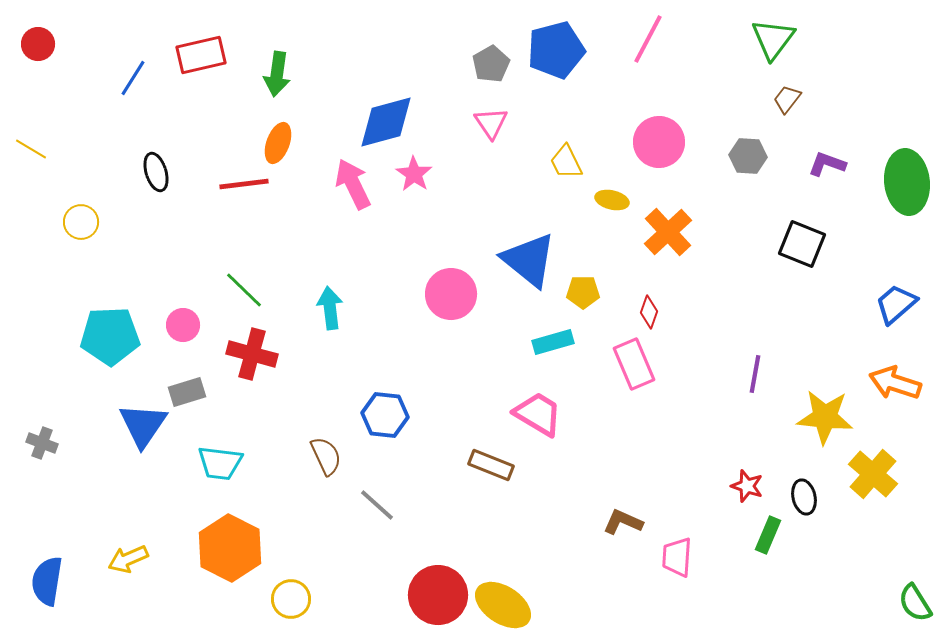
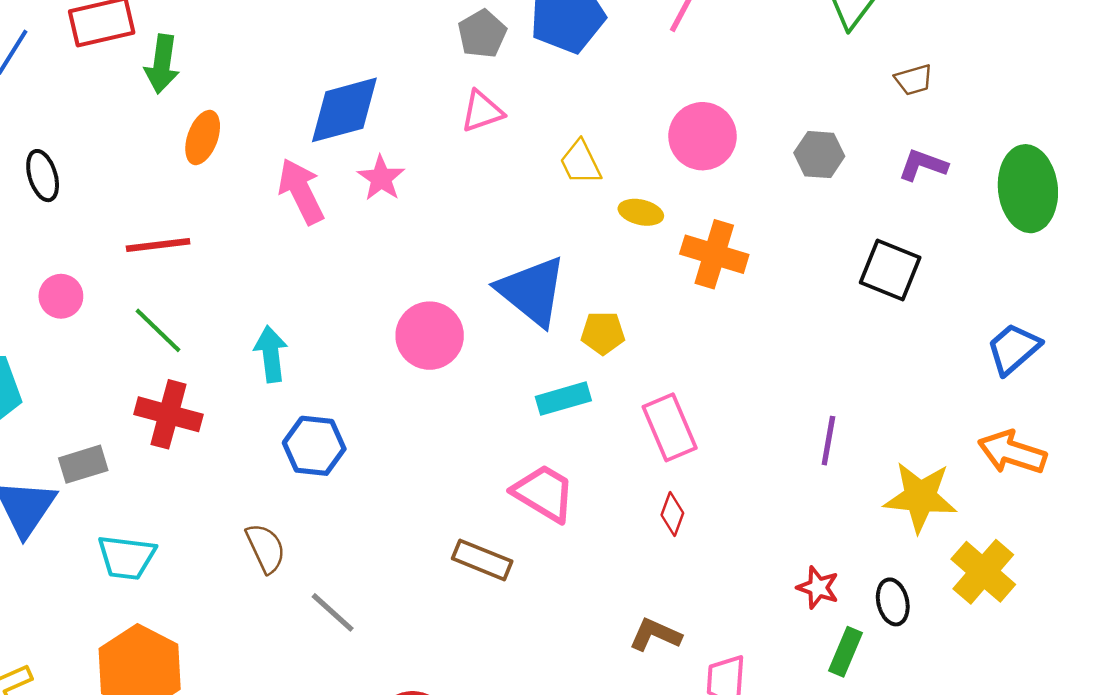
green arrow: (277, 74) -> (162, 64), moved
brown trapezoid: (787, 99) -> (914, 80), moved, turned -144
pink triangle: (491, 123) -> (482, 111), turned 45
red line: (244, 184) -> (158, 245), moved
orange cross: (668, 232) -> (714, 254), turned -30
red diamond: (649, 312) -> (672, 514), moved
pink circle: (183, 325) -> (61, 296), moved
blue hexagon: (385, 415) -> (314, 446), moved

